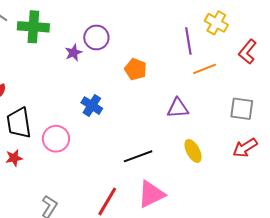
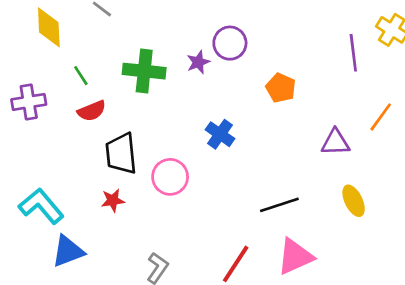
green cross: (33, 27) -> (144, 71), moved
orange line: (205, 69) -> (381, 117), moved, turned -35

